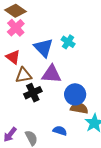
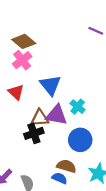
cyan cross: (68, 42) -> (78, 107), moved
brown triangle: (23, 75) -> (40, 118), moved
brown semicircle: (79, 108) -> (66, 166), moved

